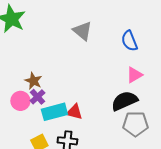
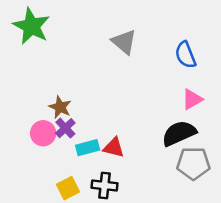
cyan rectangle: (54, 112) -> (88, 148), size x0.7

